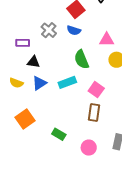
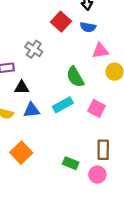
blue semicircle: (74, 30) -> (88, 27), moved
blue triangle: (39, 83) -> (32, 110), turned 35
brown rectangle: (94, 113) -> (103, 150), moved
green rectangle: (59, 134) -> (71, 163), moved

